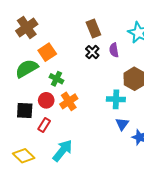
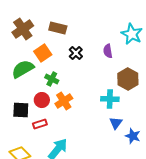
brown rectangle: (93, 28) -> (58, 28), moved, turned -54
black cross: (92, 52) -> (76, 53), moved
red rectangle: (44, 125) -> (40, 124), turned 40

